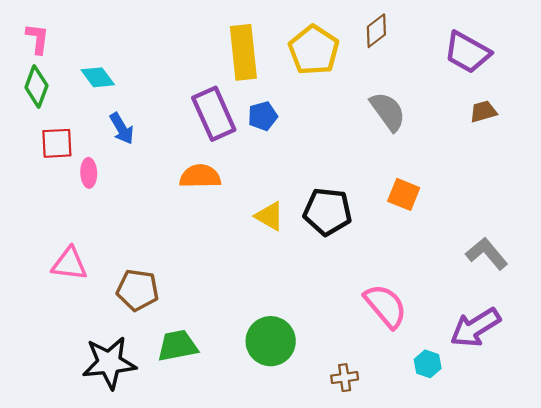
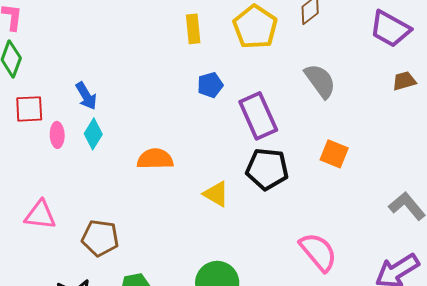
yellow rectangle: (243, 52) -> (193, 29), size x0.6
cyan diamond: (98, 77) -> (93, 134), moved, turned 68
purple rectangle: (214, 114) -> (258, 116), moved
orange semicircle: (200, 176) -> (155, 159), moved
yellow triangle: (270, 216) -> (216, 194), moved

